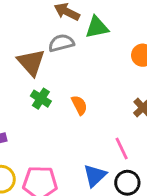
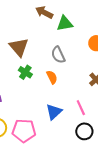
gray semicircle: (61, 43) -> (58, 55), moved, turned -102
blue triangle: (95, 176) -> (54, 112), moved

